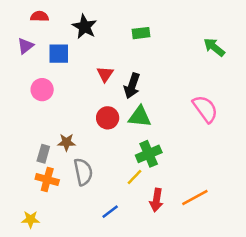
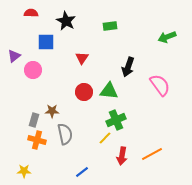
purple triangle: (25, 46) -> (14, 56), moved
green arrow: (214, 47) -> (167, 37), turned -60
black arrow: (132, 86) -> (128, 67), moved
blue line: (110, 212) -> (82, 172), moved

